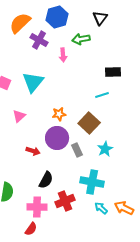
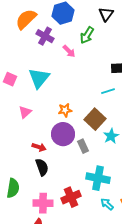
green arrow: (81, 39) -> (87, 35), turned -48
pink arrow: (63, 55) -> (69, 51), turned -40
cyan star: (105, 149) -> (111, 136), moved
black semicircle: (46, 180) -> (42, 167), moved, turned -48

